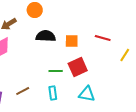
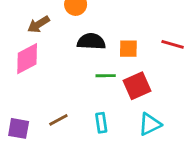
green line: (56, 71) -> (106, 76), moved
cyan triangle: (87, 94) -> (150, 124), turned -36

